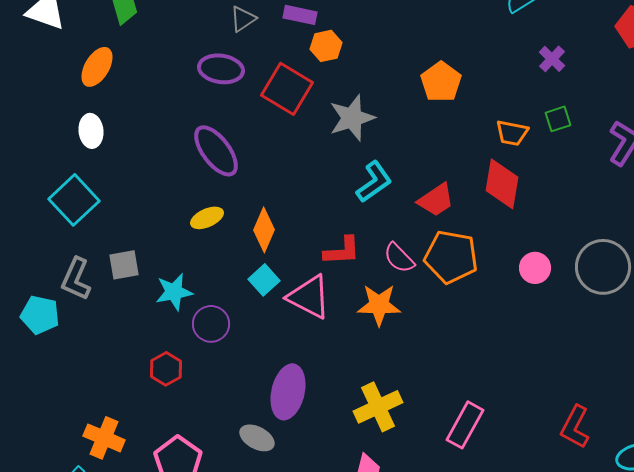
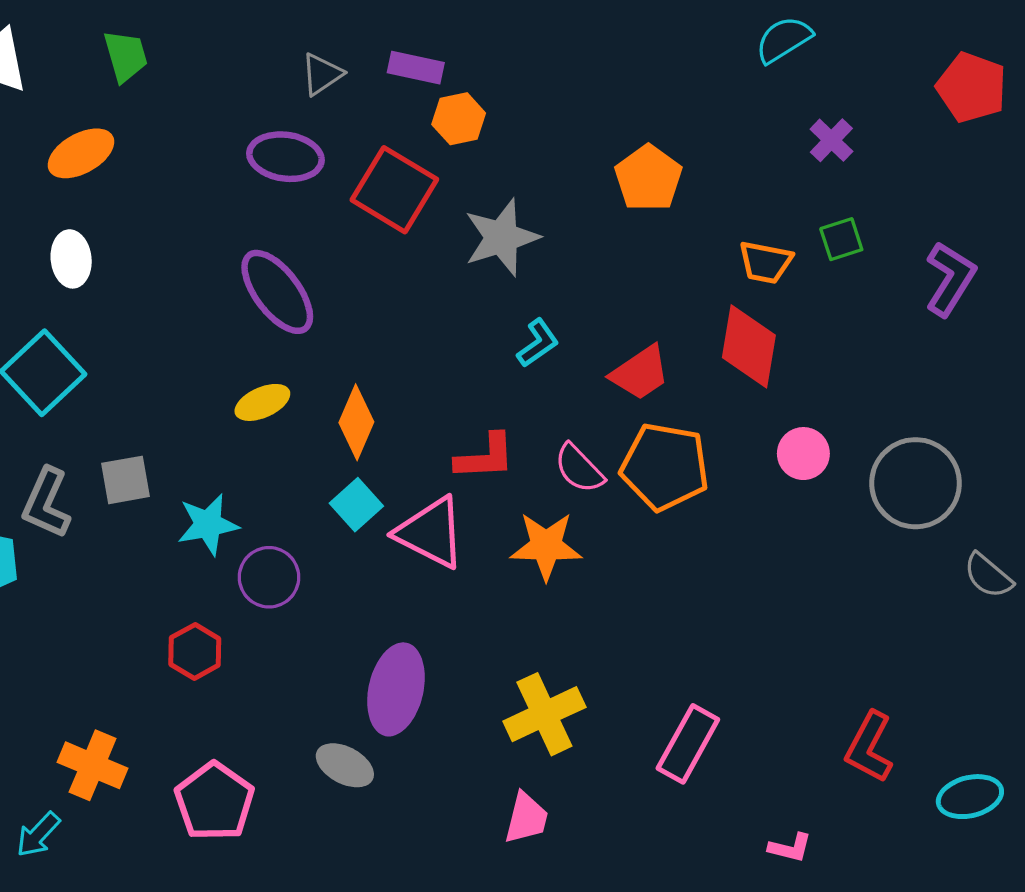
orange ellipse: (97, 67) -> (81, 153), turned 30
cyan L-shape: (374, 182) -> (538, 343), size x0.7
pink circle: (535, 268) -> (803, 454), moved

